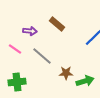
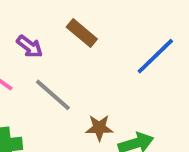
purple arrow: (30, 31) -> (30, 47), turned 32

